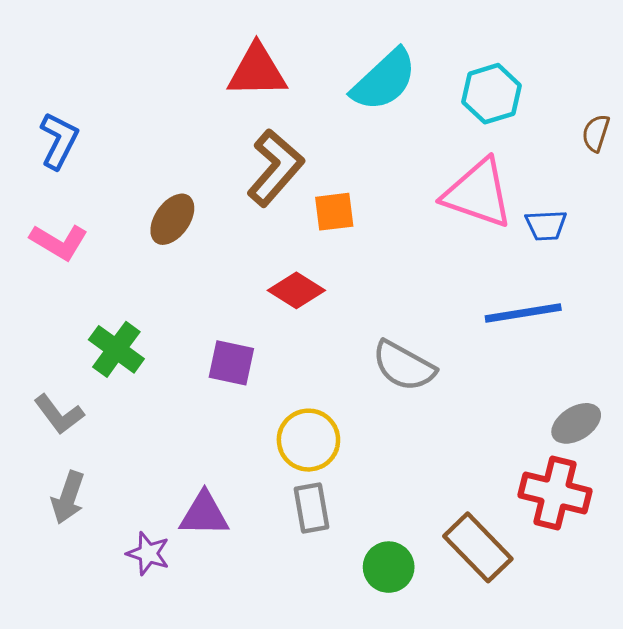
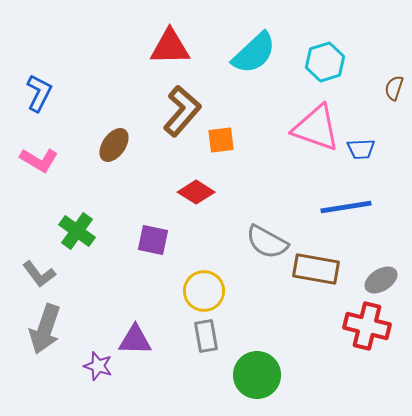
gray arrow: (68, 498) -> (45, 329), size x1.4
brown rectangle: (478, 547) -> (316, 269), moved, turned -36
green circle: (389, 567) -> (257, 375), size x1.4

